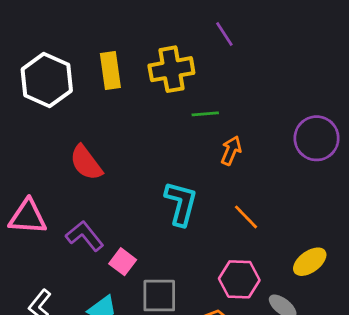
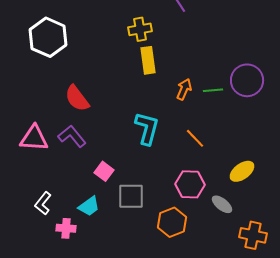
yellow cross: (171, 69) -> (140, 29), size x0.7
yellow rectangle: (110, 71) -> (148, 60), moved
green line: (205, 114) -> (213, 90), moved
purple L-shape: (85, 236) -> (72, 136), moved

